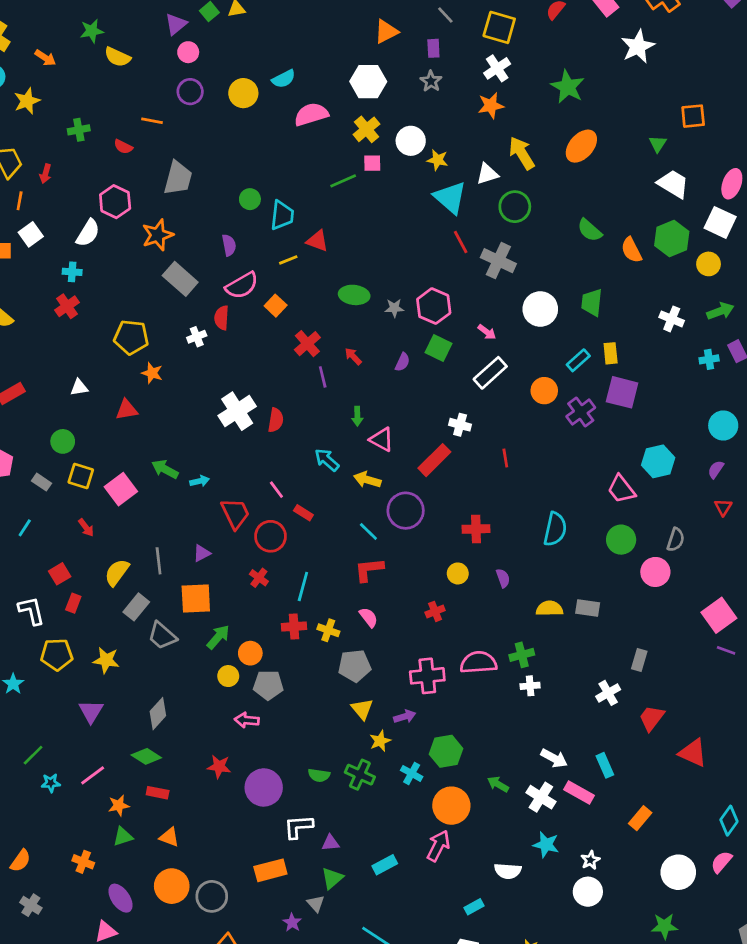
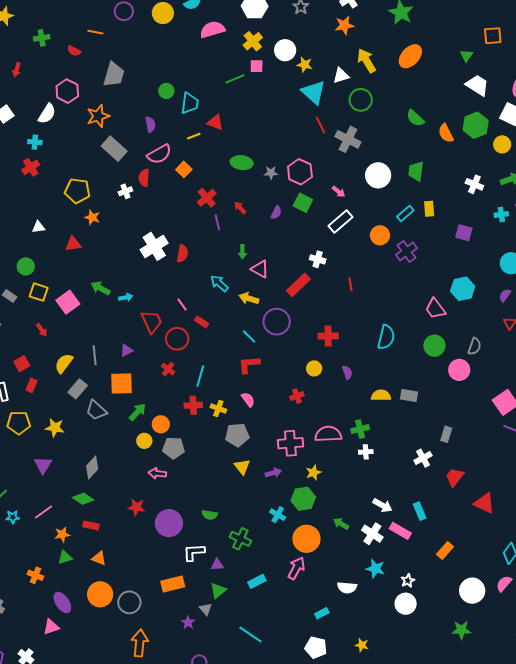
purple square: (622, 392) -> (464, 233), moved, size x0.7
yellow star: (380, 741) -> (313, 473), moved
green cross: (360, 775) -> (240, 539), moved

